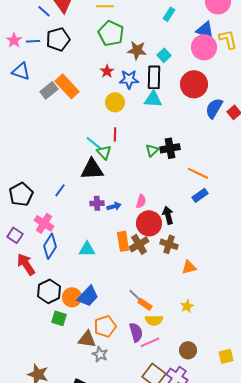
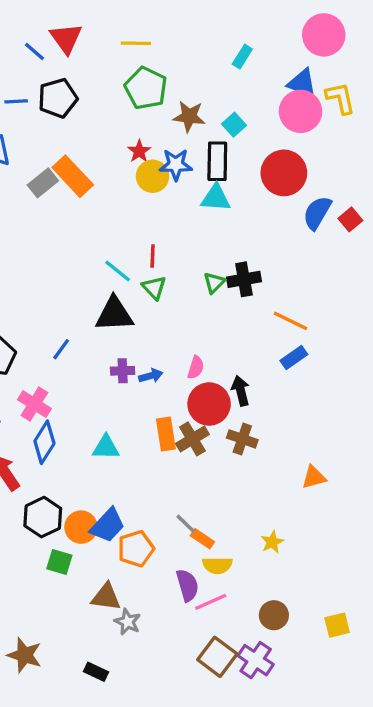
yellow circle: (115, 102) -> (153, 176), moved
green triangle: (104, 152) -> (154, 288), moved
orange triangle: (189, 267) -> (314, 477), moved
orange pentagon: (105, 326) -> (136, 549), moved

